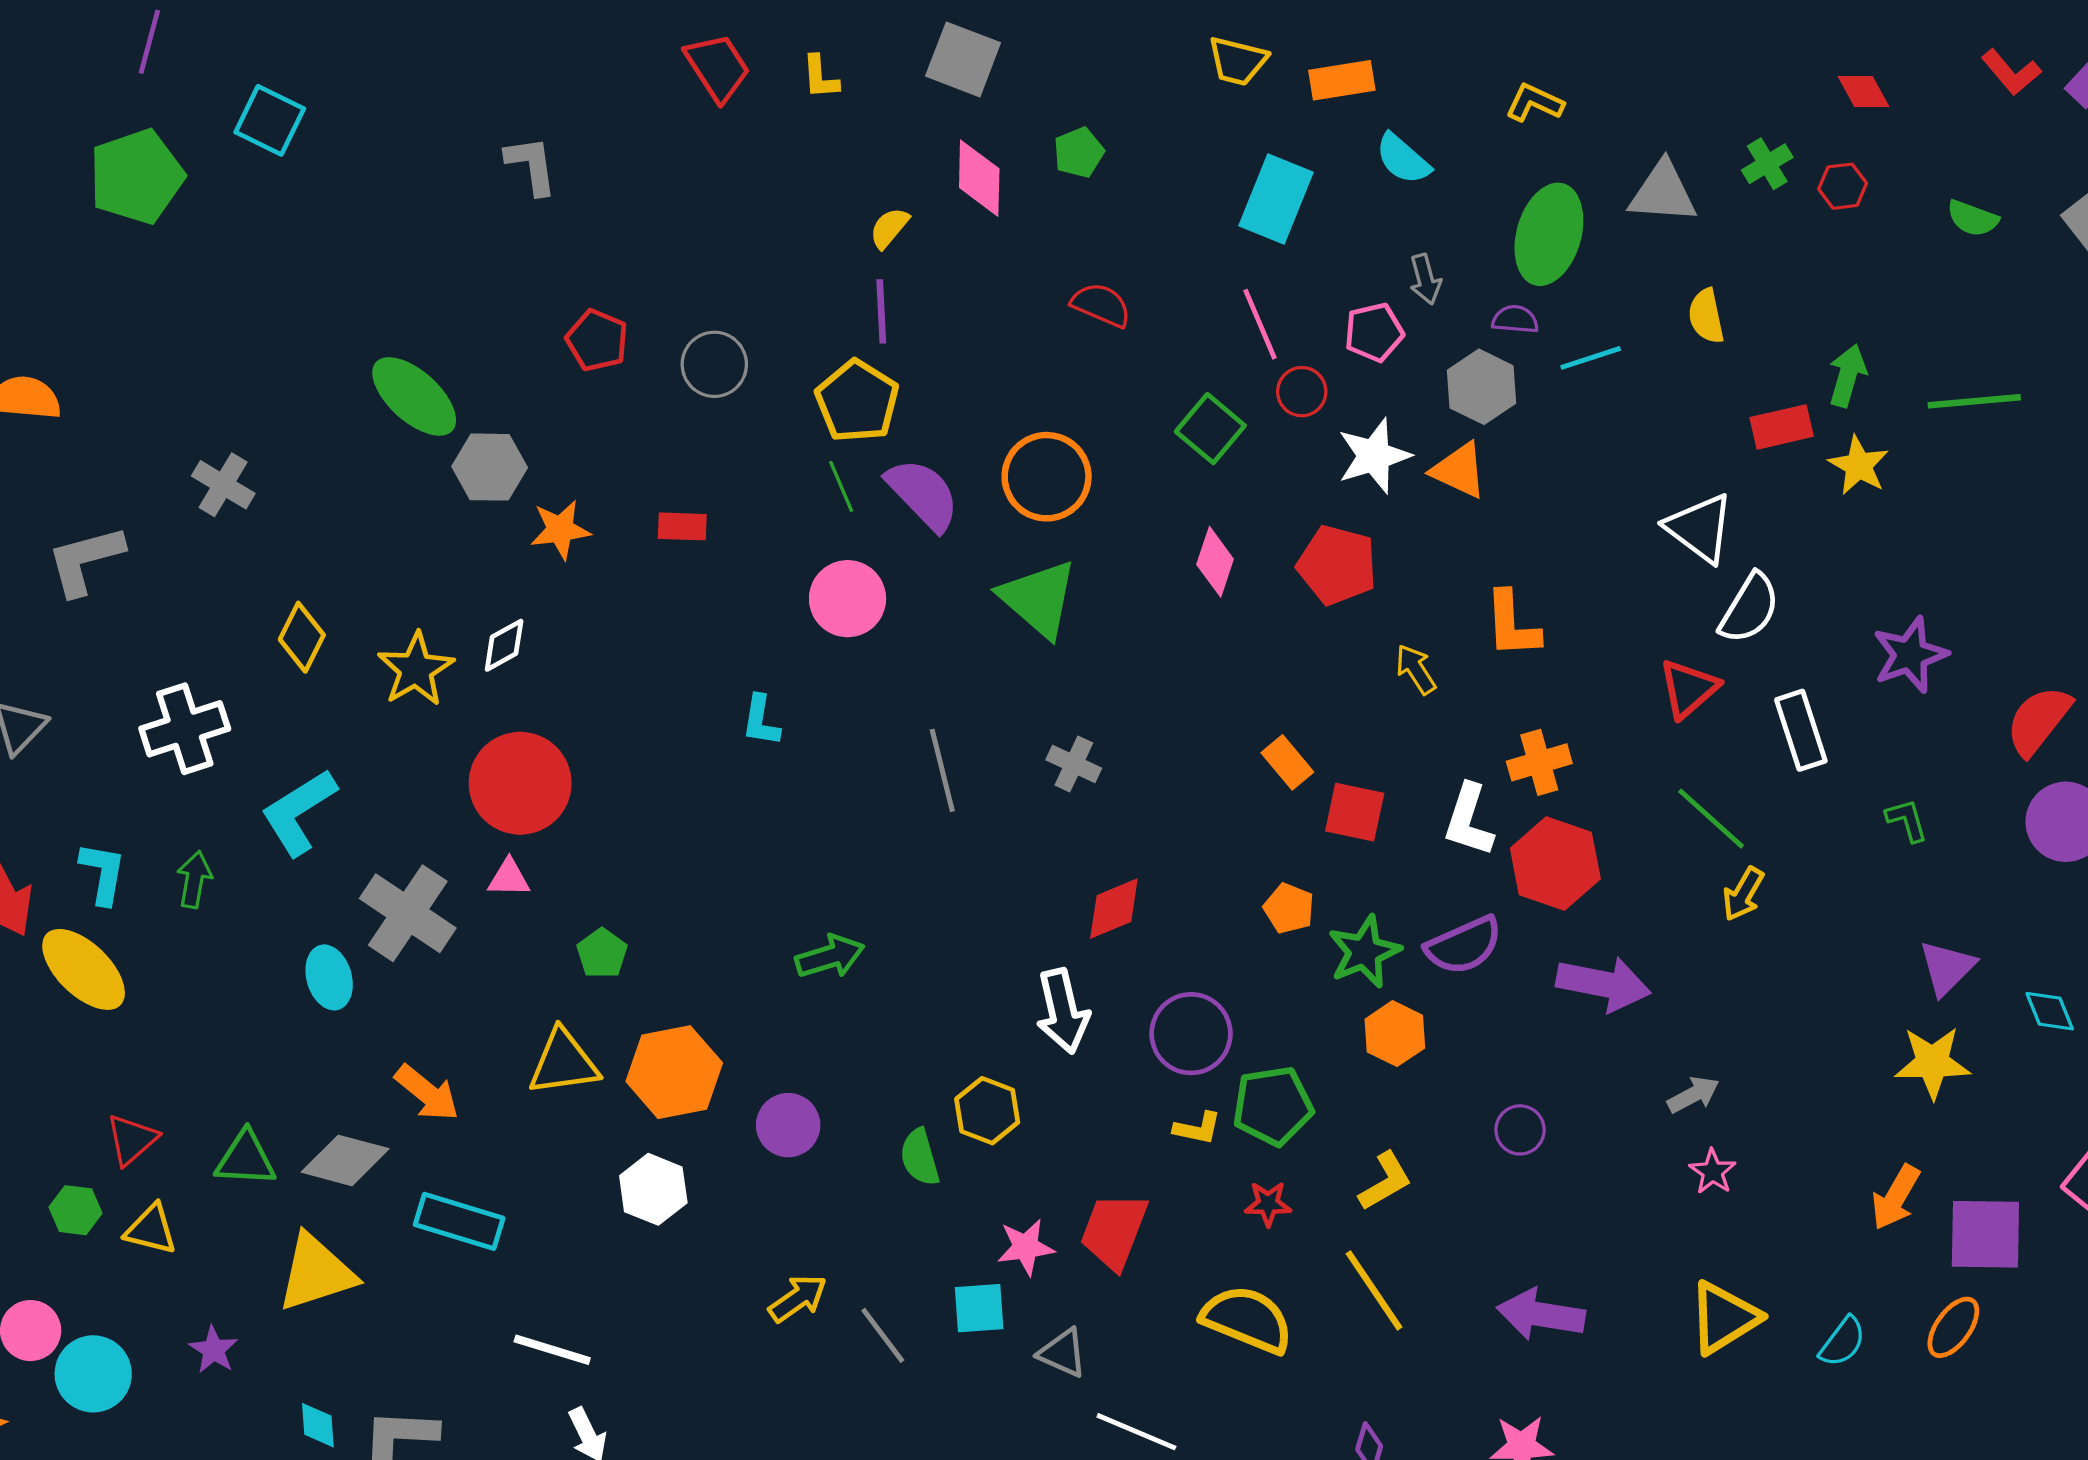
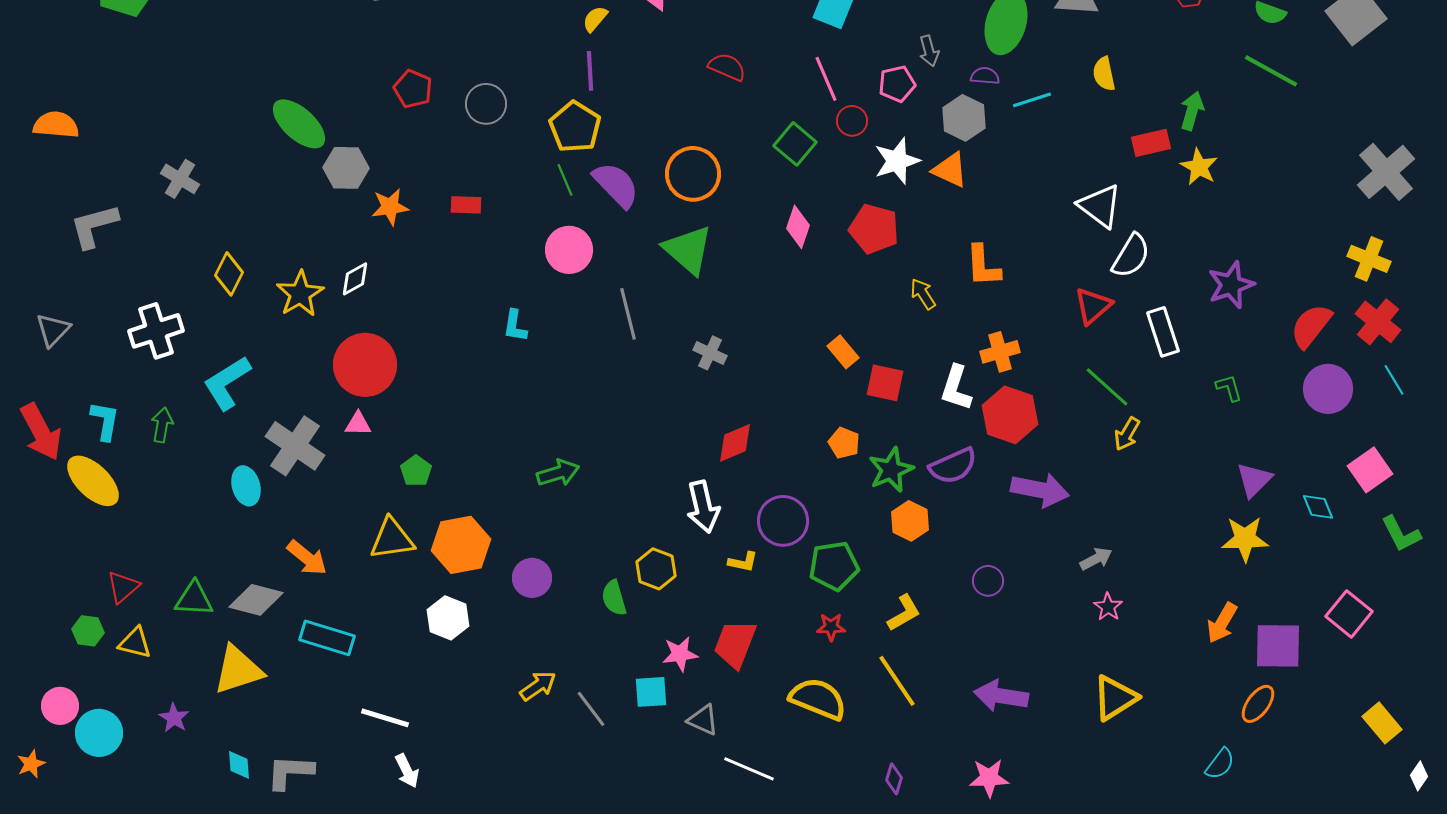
green line: (1974, 401) -> (1271, 71), moved, turned 34
gray line: (942, 770) -> (628, 314), moved
yellow L-shape: (1197, 1128) -> (743, 562), moved
cyan semicircle: (1843, 1342) -> (1220, 764), moved

